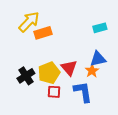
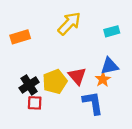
yellow arrow: (29, 22) -> (69, 23), moved
orange rectangle: (43, 33) -> (20, 37), moved
red square: (54, 92) -> (35, 103), moved

